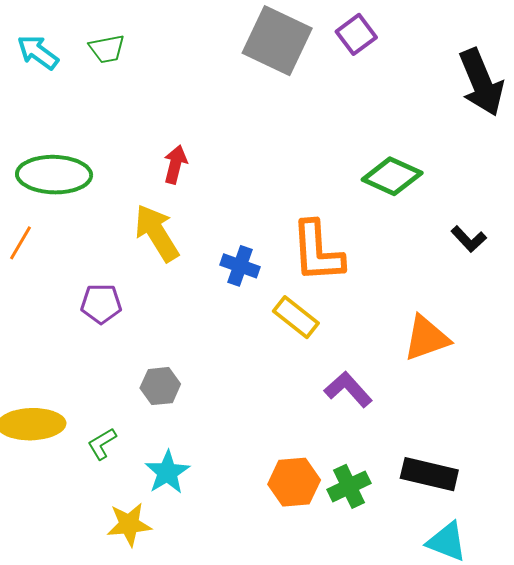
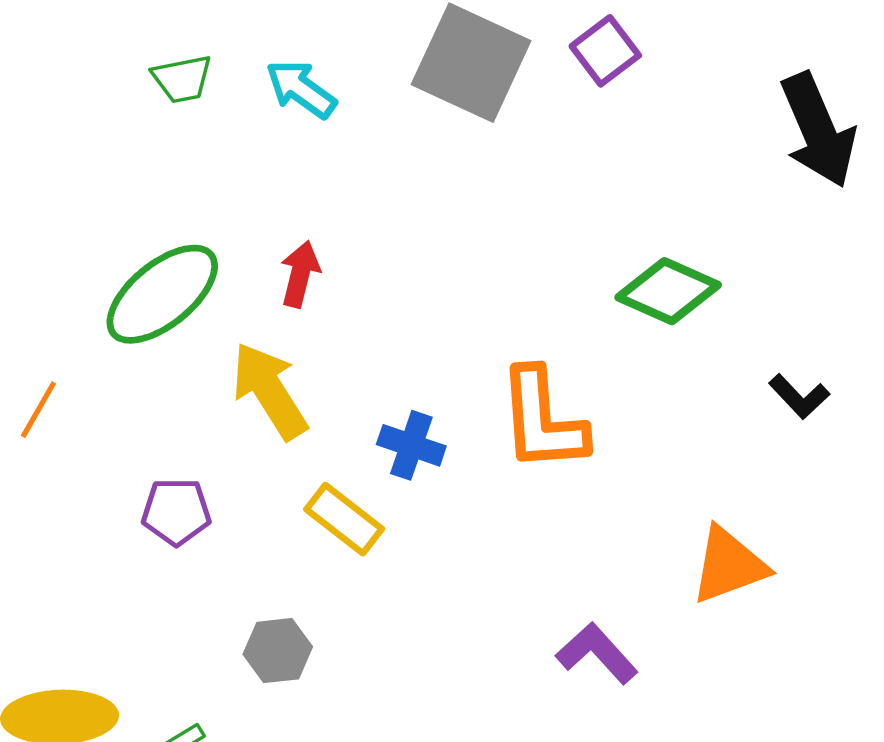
cyan arrow: (38, 52) -> (301, 89), moved
green ellipse: (54, 175) -> (162, 294), moved, turned -40
yellow rectangle: (296, 317) -> (344, 519), moved

